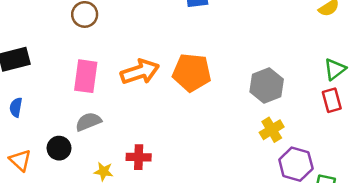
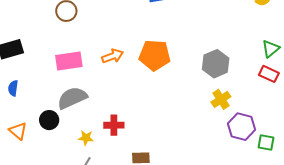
orange arrow: (140, 72) -> (113, 56), size x0.7
pink rectangle: (86, 76) -> (69, 61), turned 76
red rectangle: (332, 100) -> (269, 74), turned -48
gray semicircle: (88, 122) -> (72, 98), size x1.4

